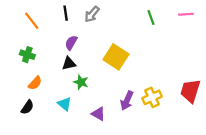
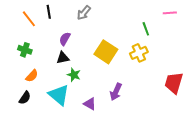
black line: (66, 13) -> (49, 12), moved
green line: (151, 18) -> (146, 29), moved
yellow cross: (152, 97) -> (139, 53), moved
cyan triangle: (65, 104) -> (59, 95), size x1.6

